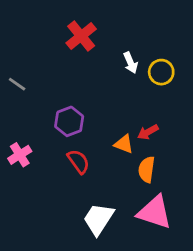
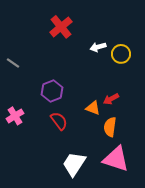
white arrow: (131, 63) -> (98, 47), turned 98

